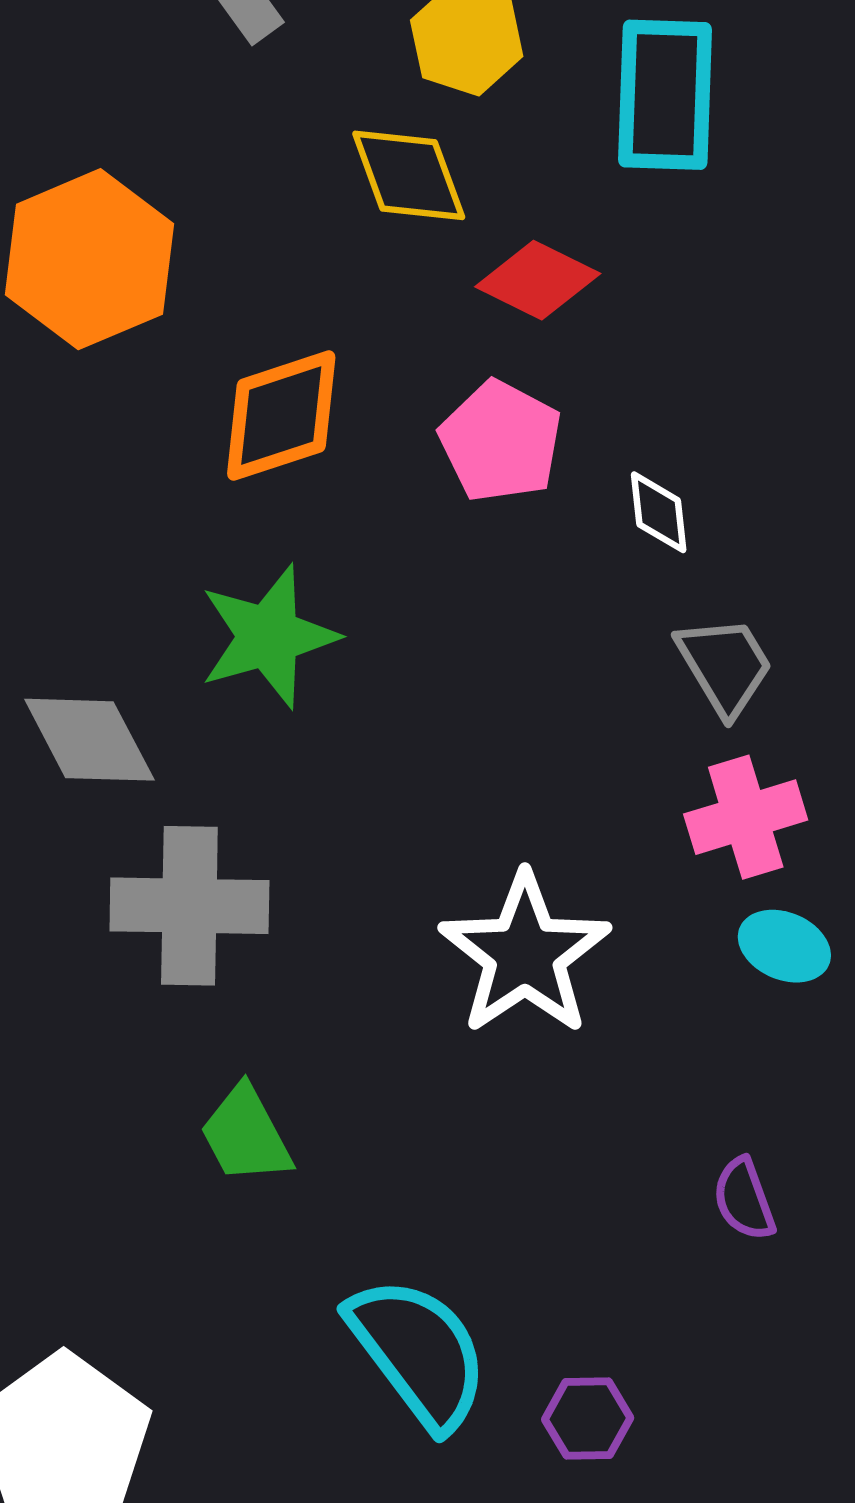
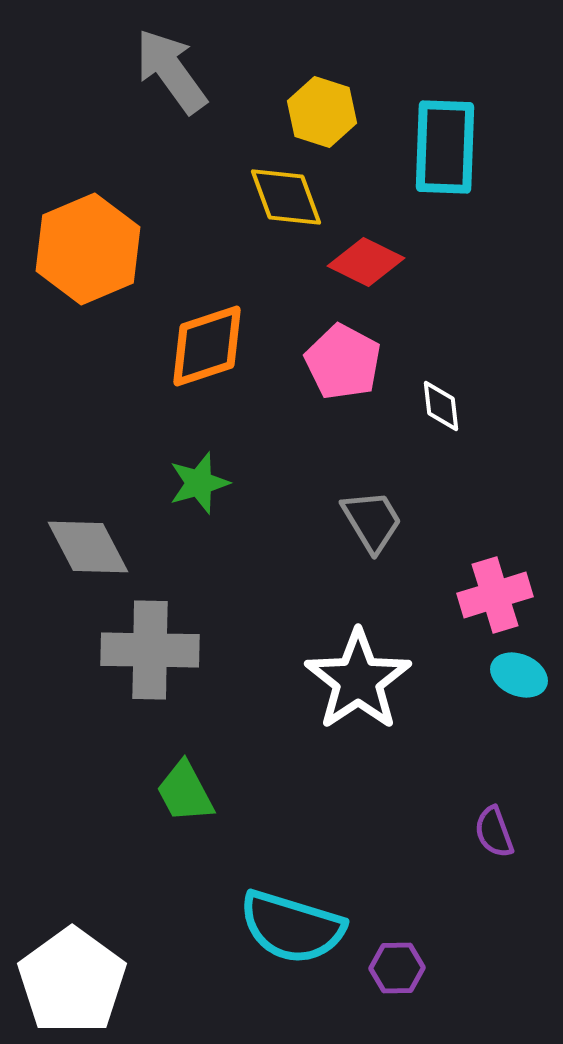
green star: (268, 637) -> (199, 483), size x0.7
gray trapezoid: (725, 666) -> (372, 521), moved
cyan semicircle: (418, 1352) -> (292, 927), turned 144

